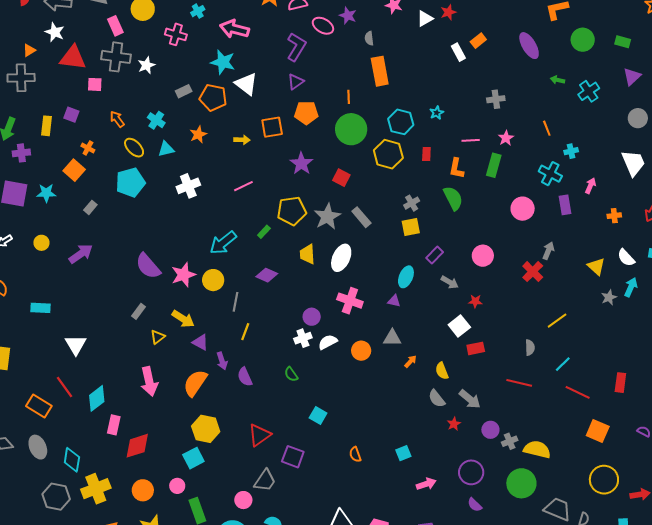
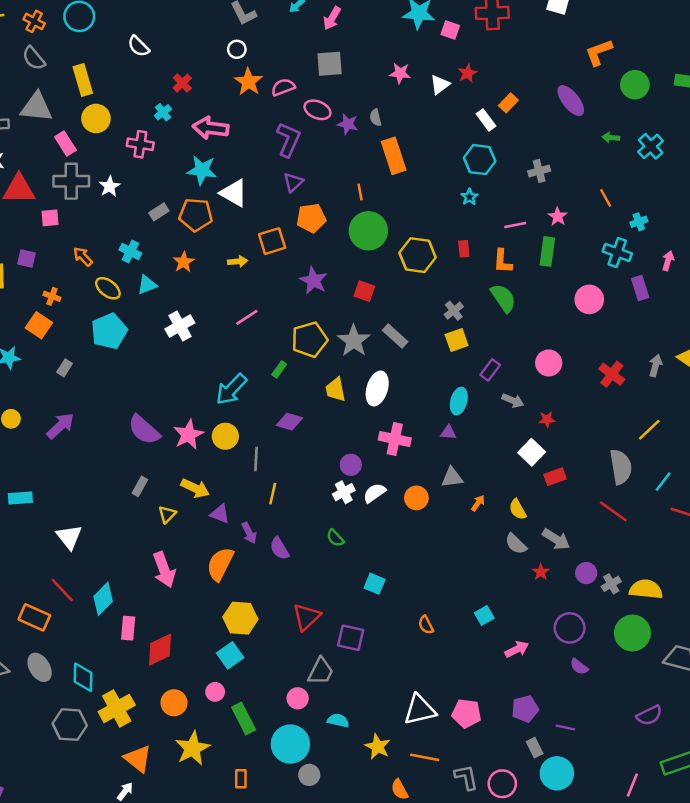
purple star: (348, 16) -> (348, 124), moved
cyan hexagon: (401, 122) -> (480, 160), moved
gray arrow: (548, 251) -> (655, 366), moved
gray semicircle: (530, 348) -> (621, 467), size x1.8
red line: (519, 383) -> (613, 511), turned 30

